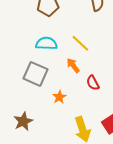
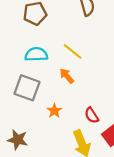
red semicircle: (93, 83) -> (92, 115), moved
brown star: (23, 121) -> (18, 140), turned -30

